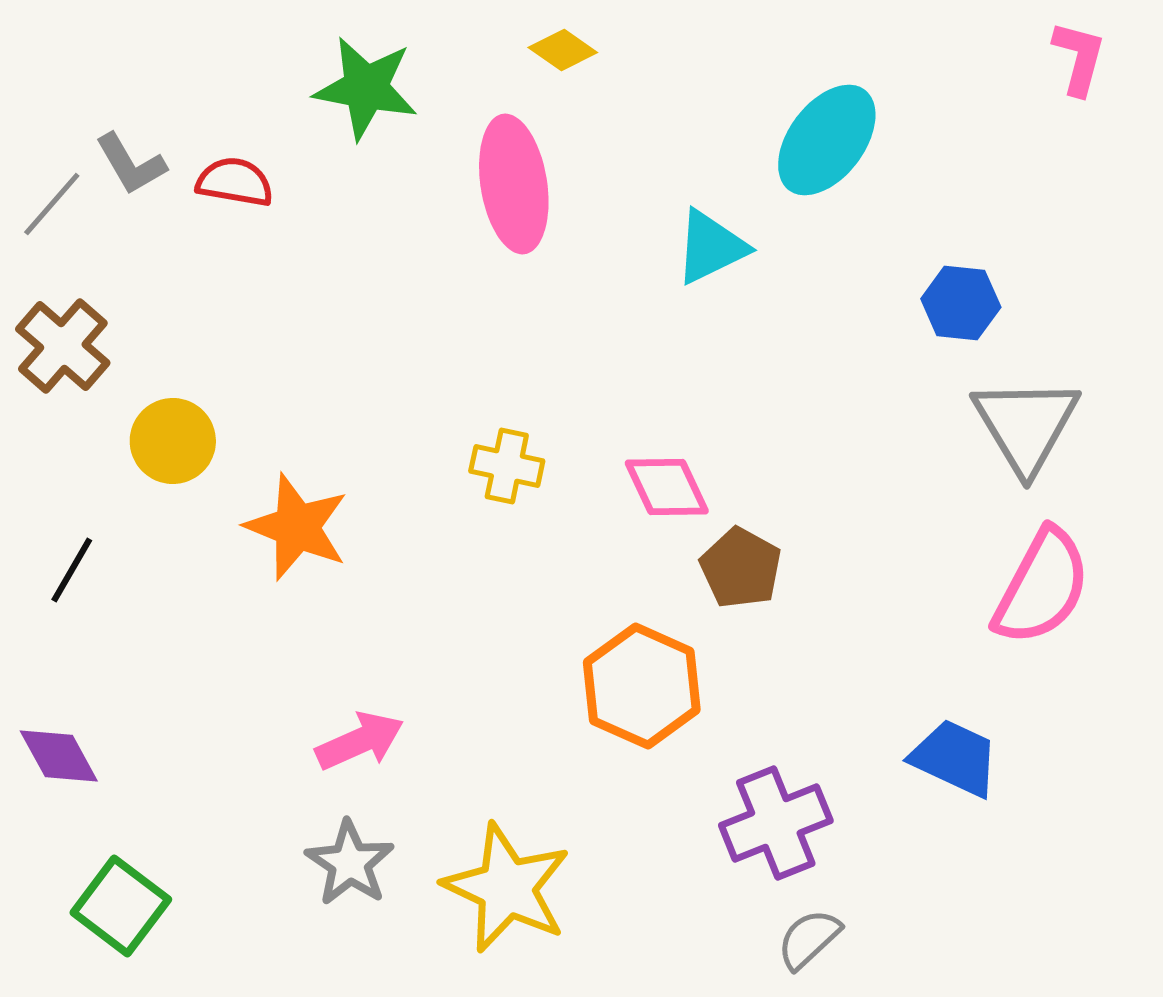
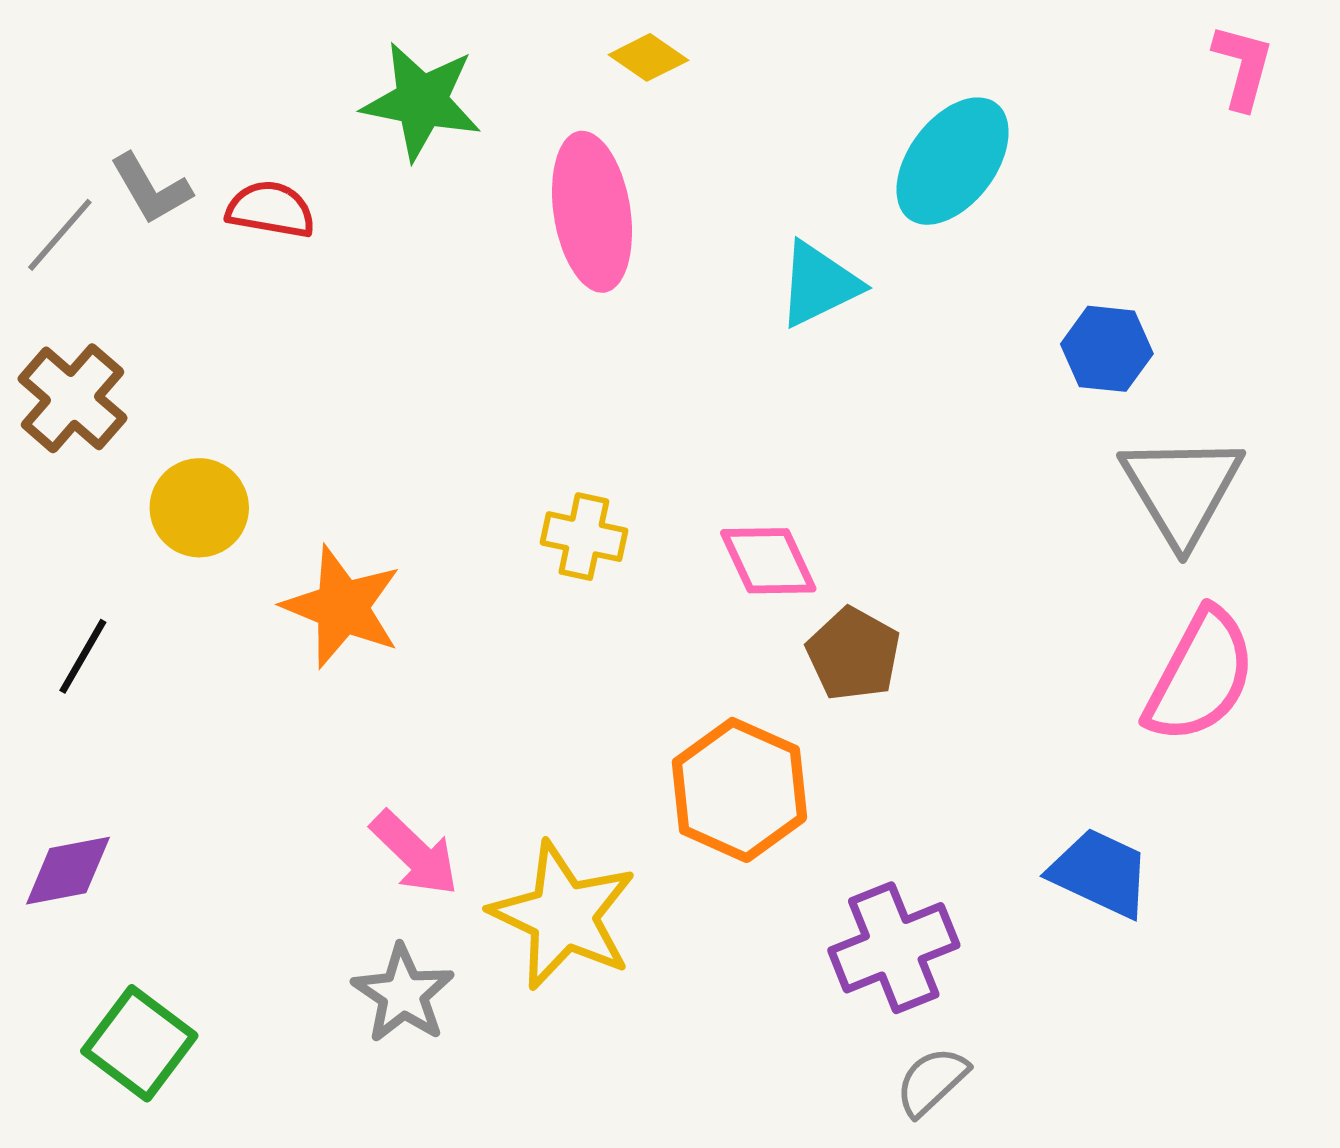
pink arrow: (360, 741) -> (415, 853), turned 68
purple diamond: (59, 756) -> (68, 871), turned -72
yellow star: (507, 888) -> (563, 916), moved

